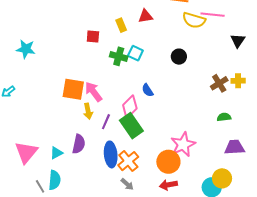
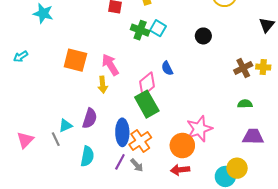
orange square: (73, 89) -> (75, 60), moved
purple line: (106, 122) -> (120, 162), moved
pink triangle: (26, 152) -> (25, 140), moved, size x0.7
cyan semicircle: (55, 180) -> (87, 156), moved
gray line: (40, 186) -> (56, 139), moved

